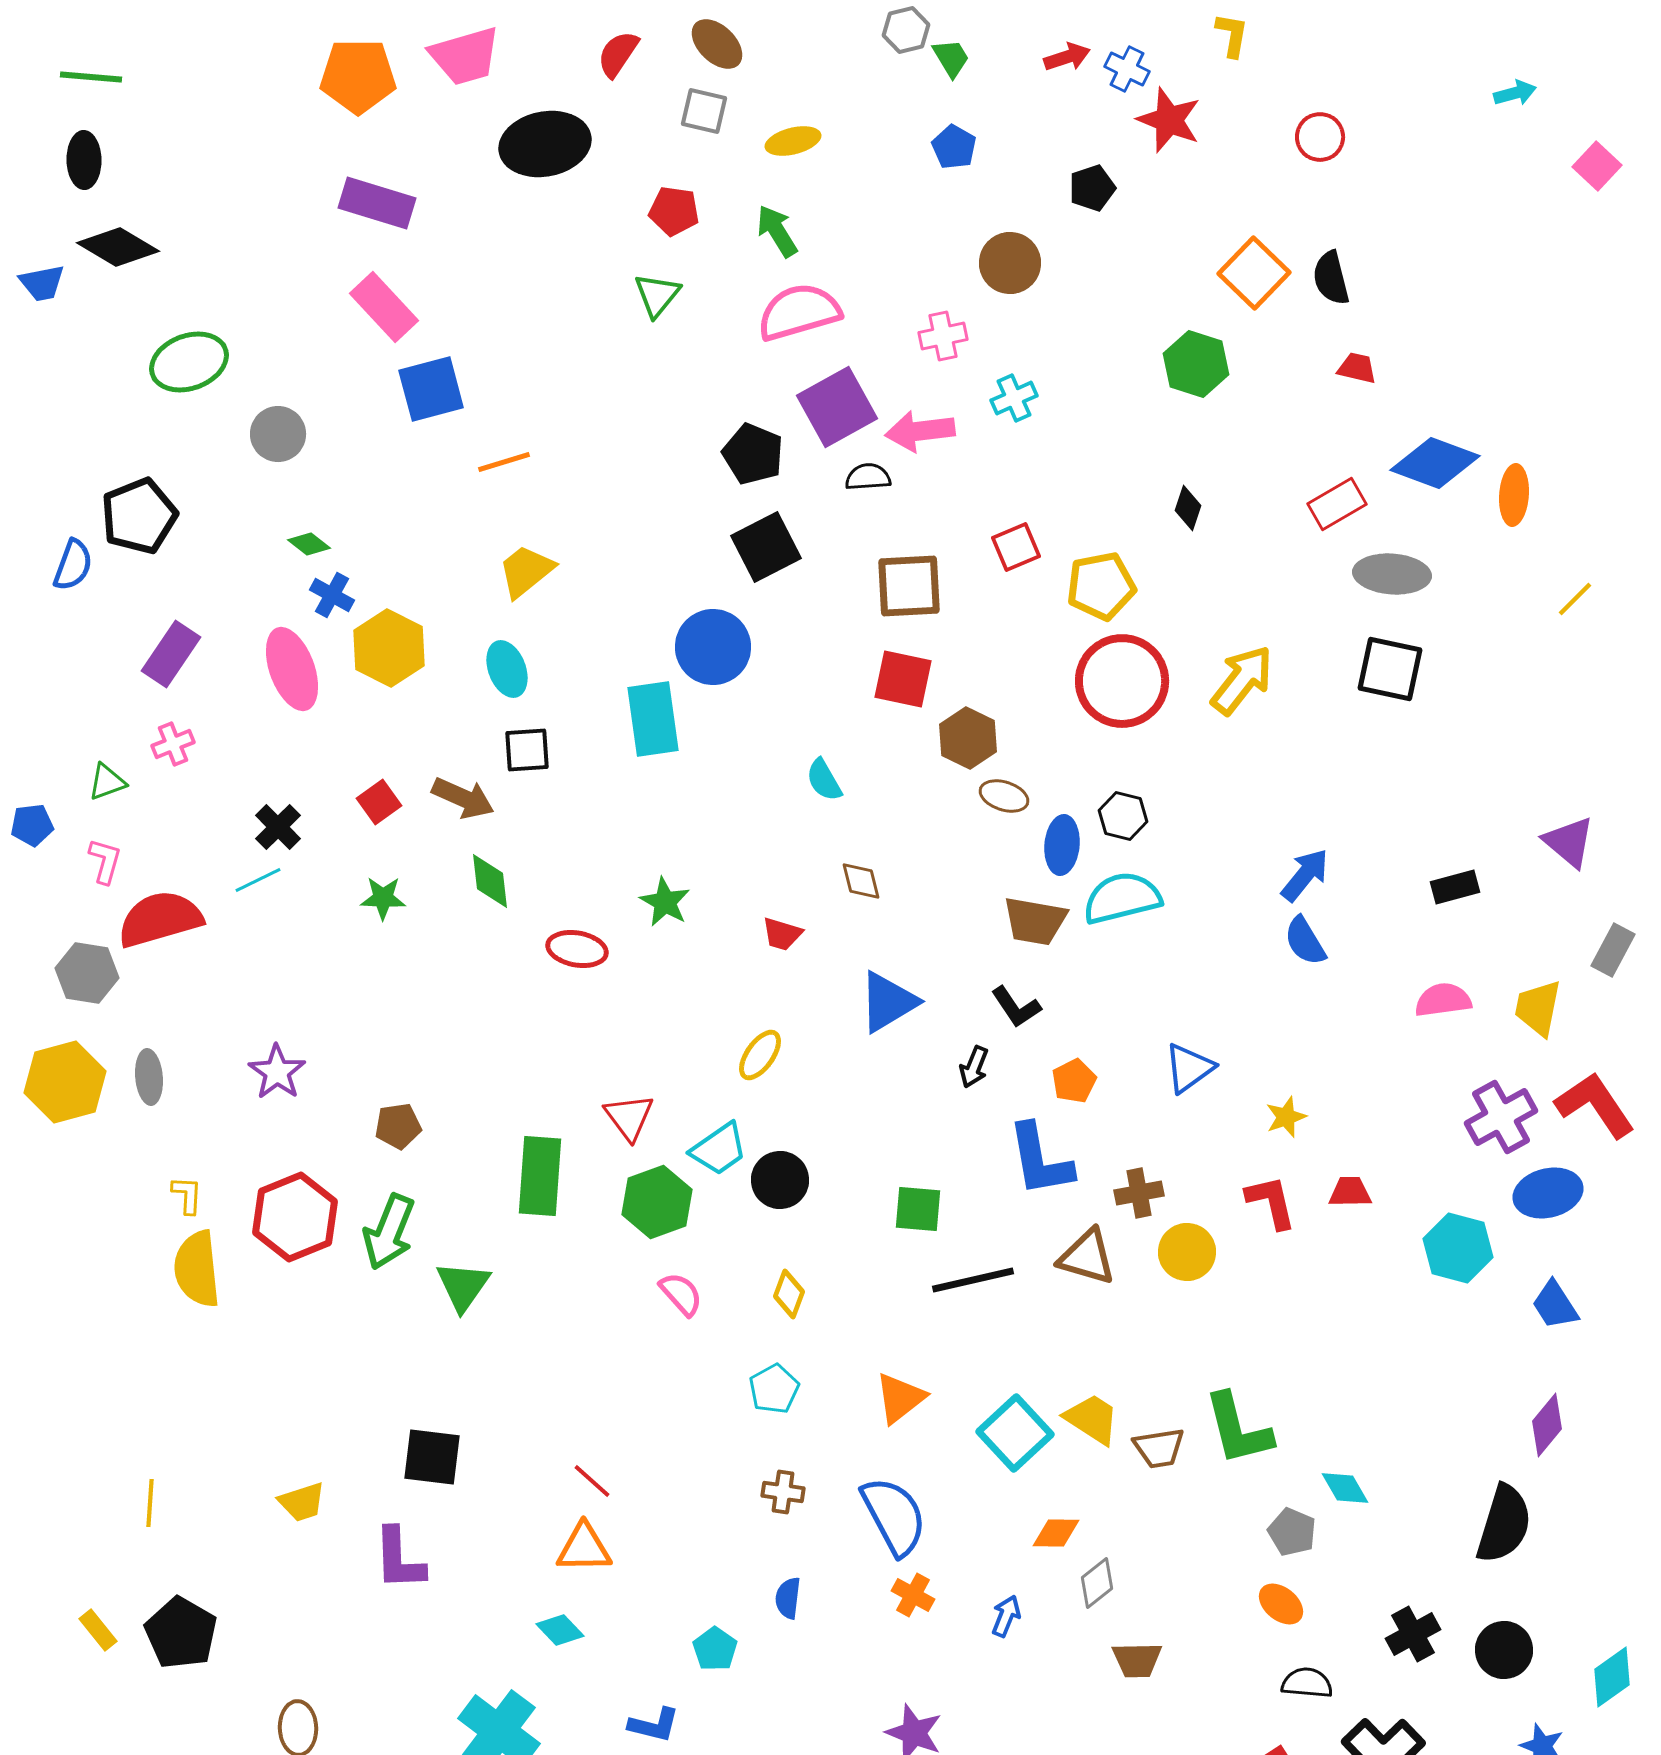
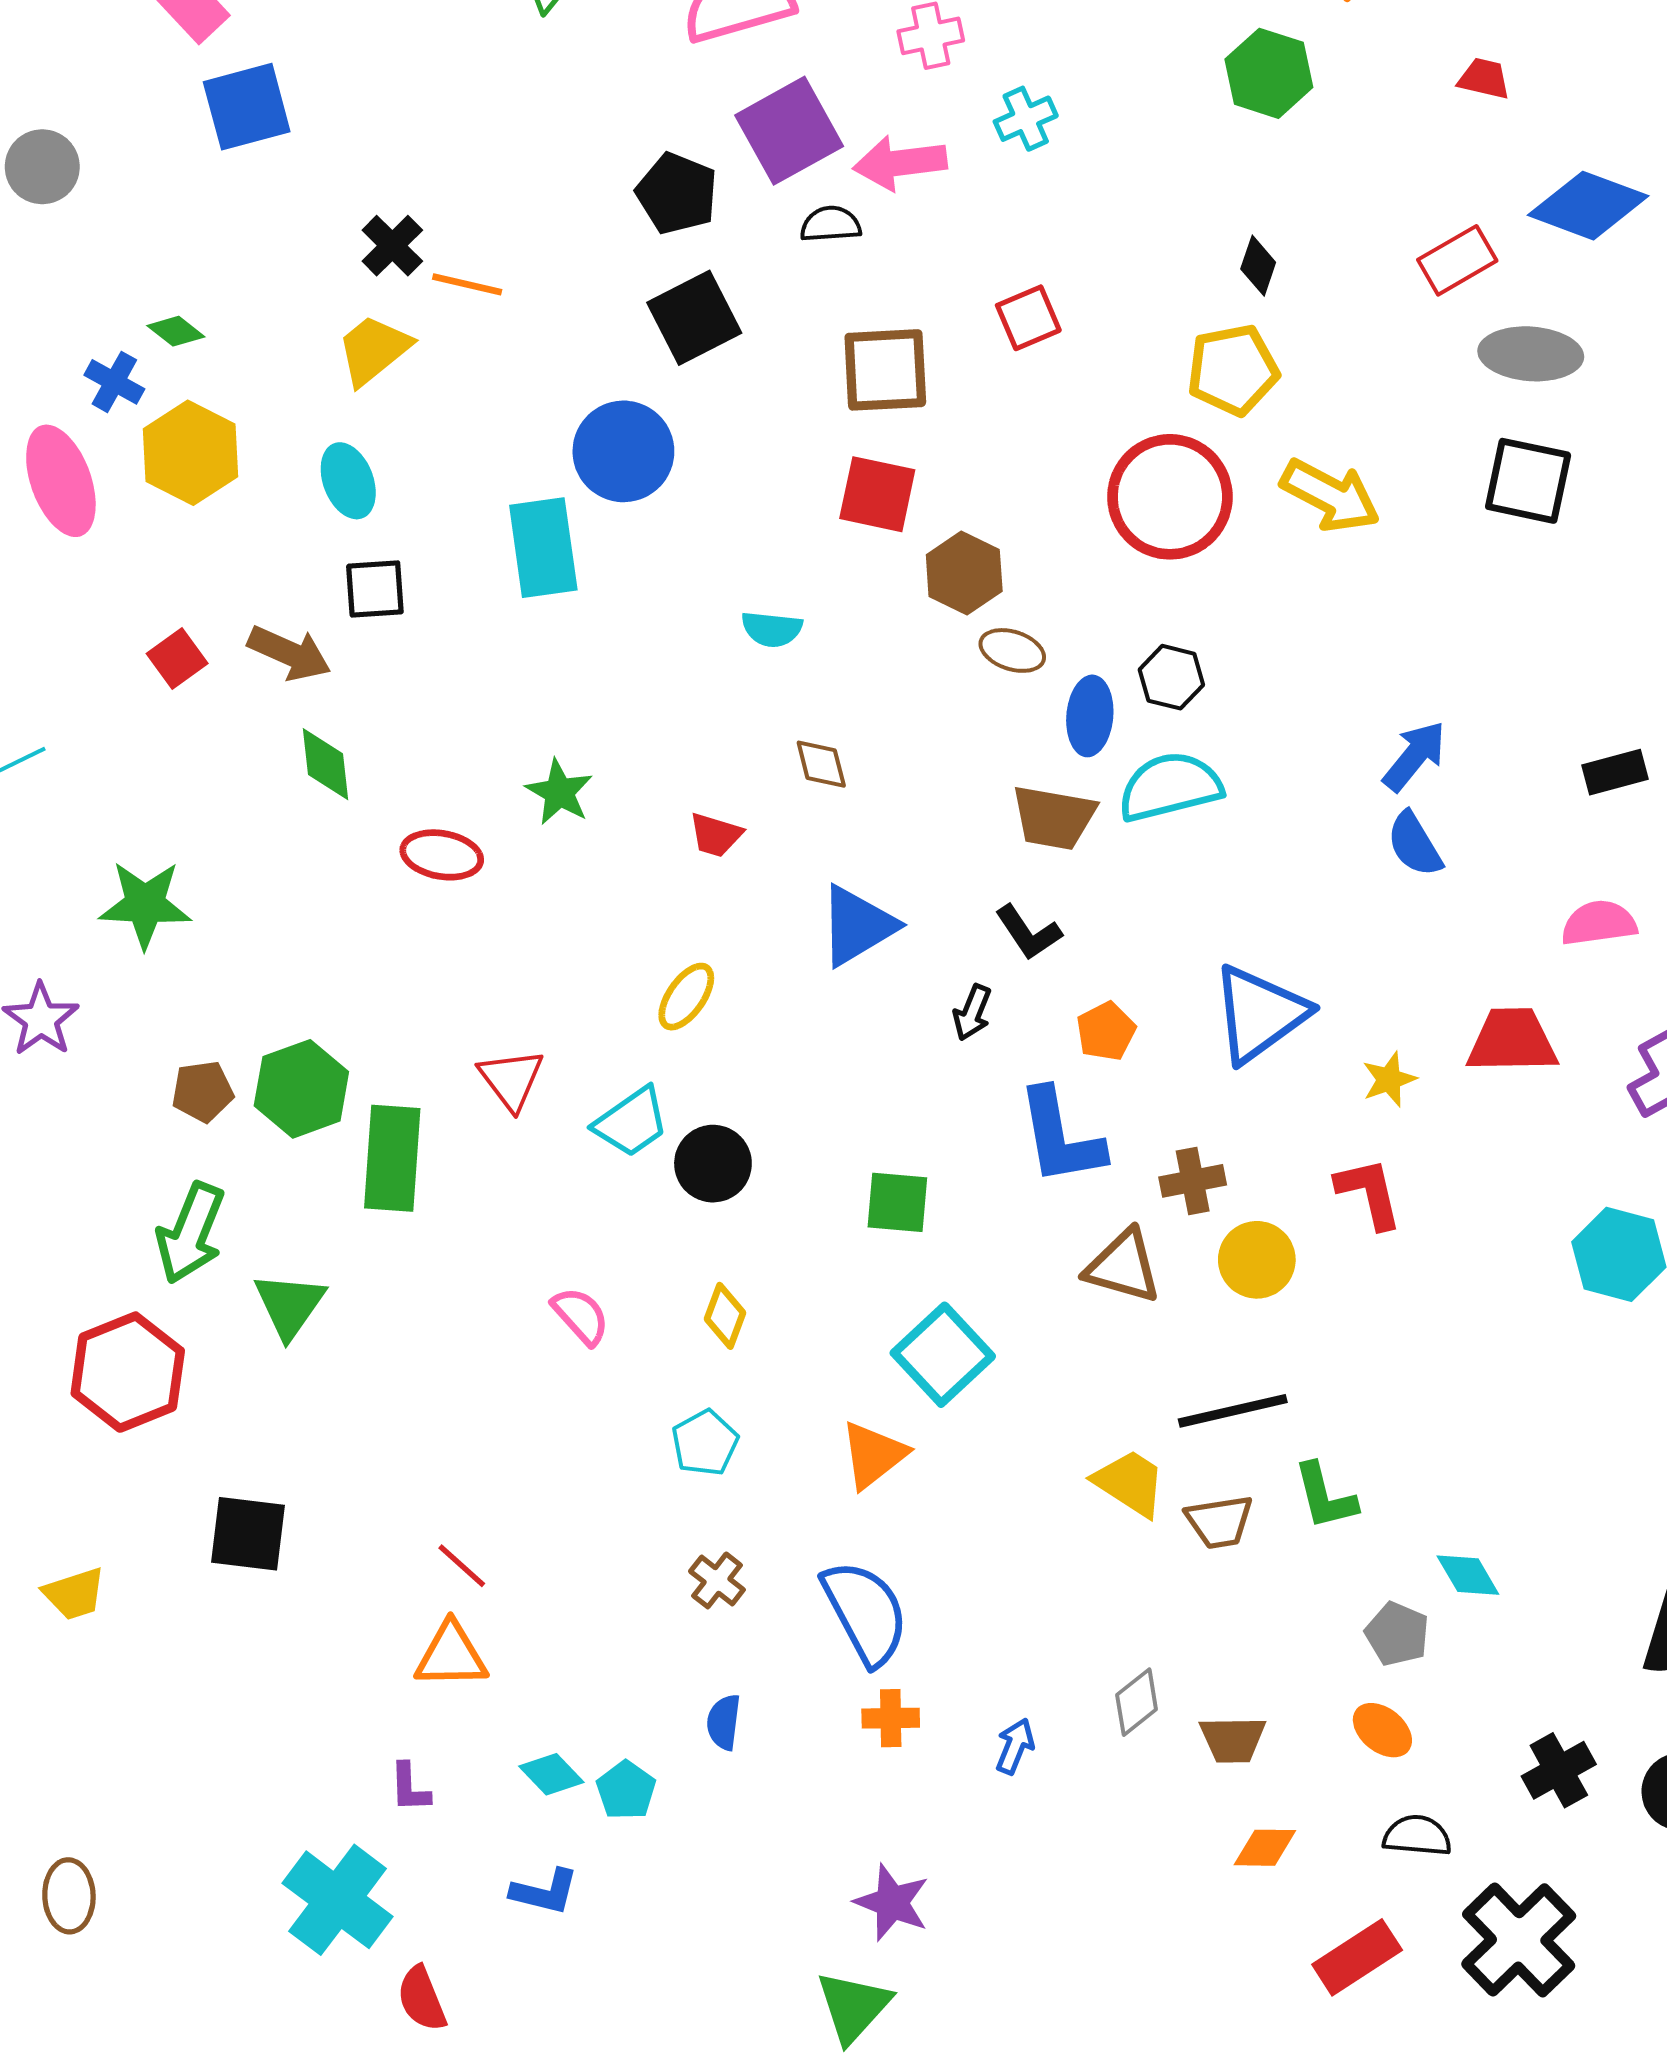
orange line: (504, 462) -> (467, 284), moved, turned 30
green diamond: (309, 544) -> (176, 331), moved
yellow pentagon: (1101, 586) -> (1233, 370), moved
yellow arrow: (1242, 680) -> (1330, 495), turned 80
cyan semicircle: (824, 780) -> (772, 629), turned -54
black cross: (278, 827) -> (392, 246), moved
green star: (383, 898) -> (145, 904), moved, size x1.5
blue triangle: (1189, 1068) -> (1259, 1014), size x1.5
red trapezoid: (1350, 1192) -> (1512, 1041), moved, size x1.6
green hexagon: (657, 1202) -> (301, 1089), moved
red hexagon: (295, 1217) -> (128, 1372), moved
black line: (973, 1280) -> (1233, 1411), moved
green L-shape: (1238, 1429) -> (1325, 1496), size x0.7
cyan square: (1015, 1433) -> (943, 1355), moved
brown cross: (783, 1492) -> (717, 1580), turned 30
orange diamond: (1056, 1533) -> (1265, 1848), moved
purple L-shape: (399, 1559) -> (410, 1788), moved, size x0.6
orange cross: (913, 1595) -> (891, 1718), turned -30
cyan diamond: (560, 1630) -> (551, 1774), moved
brown trapezoid: (1137, 1660) -> (1233, 1739), moved

